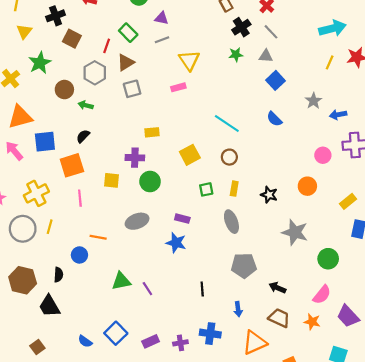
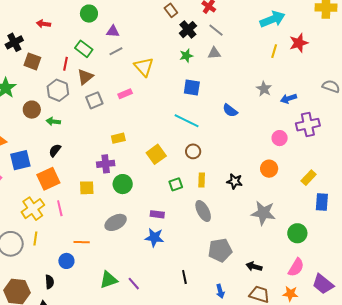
blue square: (275, 80) -> (192, 87), moved, turned -30
pink rectangle: (178, 87) -> (125, 94), moved
yellow cross: (36, 193) -> (33, 209), moved

